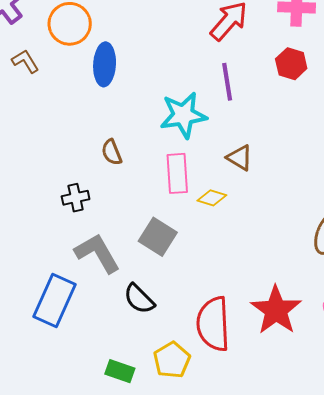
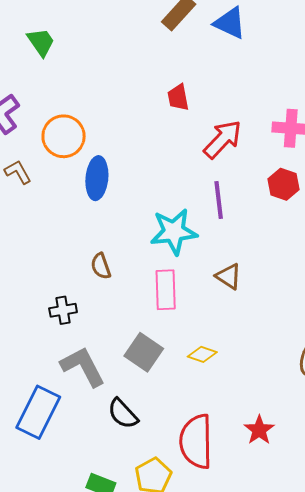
yellow diamond: (212, 198) -> (202, 354), moved
red star: (276, 310) -> (259, 430), size x0.6

